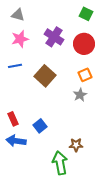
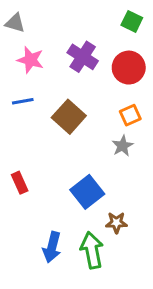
gray triangle: (18, 15) -> (15, 23), moved
pink star: (20, 39) -> (30, 60), turned 30
blue square: (40, 126) -> (87, 192), moved, size x1.5
blue arrow: (16, 141) -> (52, 247), moved, turned -84

